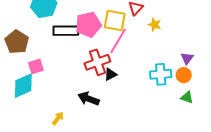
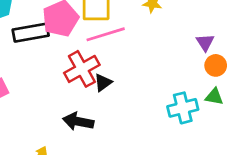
pink line: (118, 41) -> (106, 34), turned 52
cyan cross: (161, 74) -> (183, 108), moved
orange circle: (184, 75) -> (216, 65), moved

